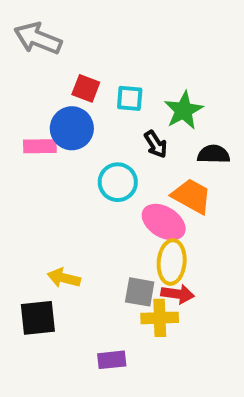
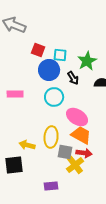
blue circle: (72, 128) -> (49, 70), moved
pink rectangle: (40, 146) -> (15, 94), moved
orange trapezoid: (192, 196) -> (81, 135), moved
yellow ellipse: (172, 262) -> (51, 137), moved
yellow cross: (160, 318) -> (75, 165), turned -36

